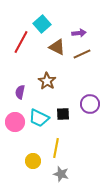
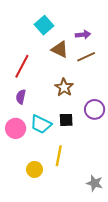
red line: (21, 42) -> (22, 66), moved
brown star: (47, 81) -> (64, 87), moved
gray star: (61, 174) -> (95, 183), moved

